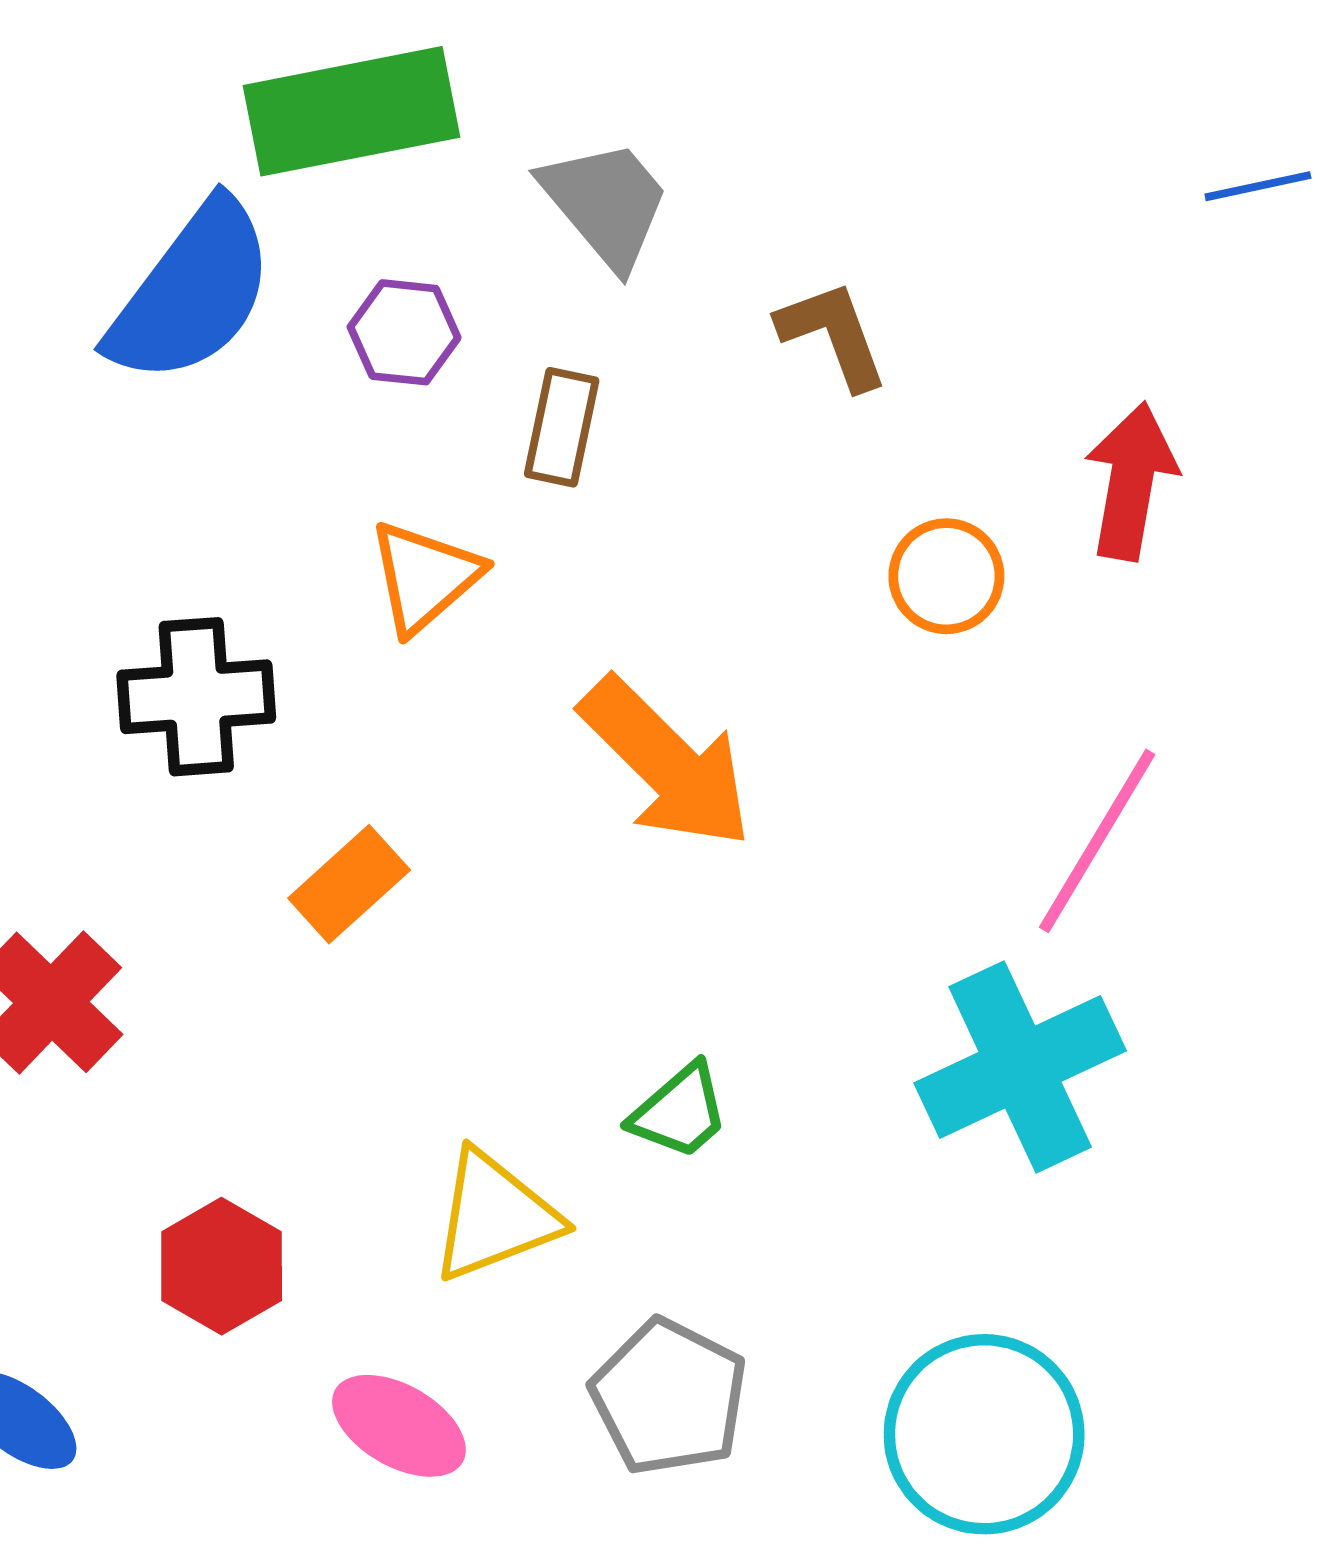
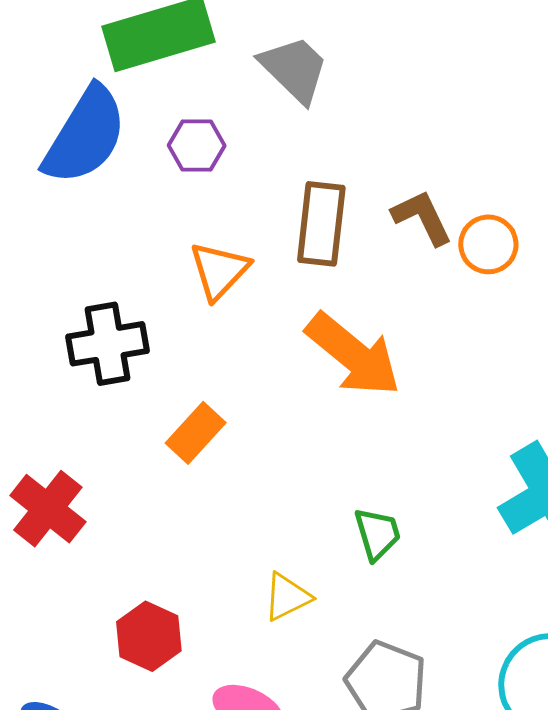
brown L-shape: (833, 335) -> (422, 217), moved
brown rectangle: (562, 427) -> (321, 224), moved, size x1.4
green trapezoid: (680, 1112) -> (377, 534), turned -60
yellow triangle: (495, 1216) -> (287, 597), size x0.7

